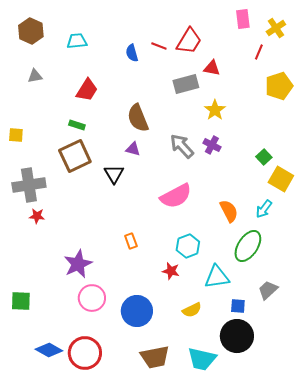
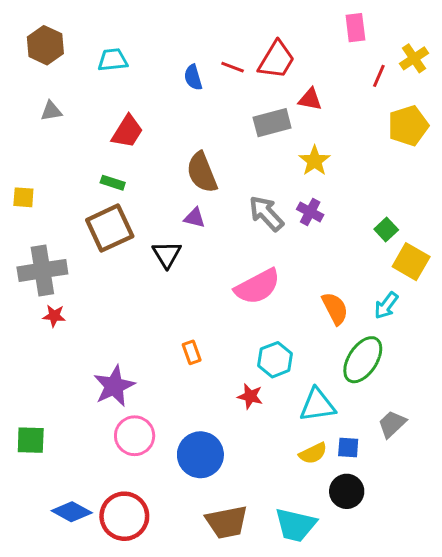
yellow cross: (276, 28) -> (414, 58), moved
yellow semicircle: (192, 310) -> (313, 453), moved
black circle: (237, 336) -> (347, 491), size x0.7

